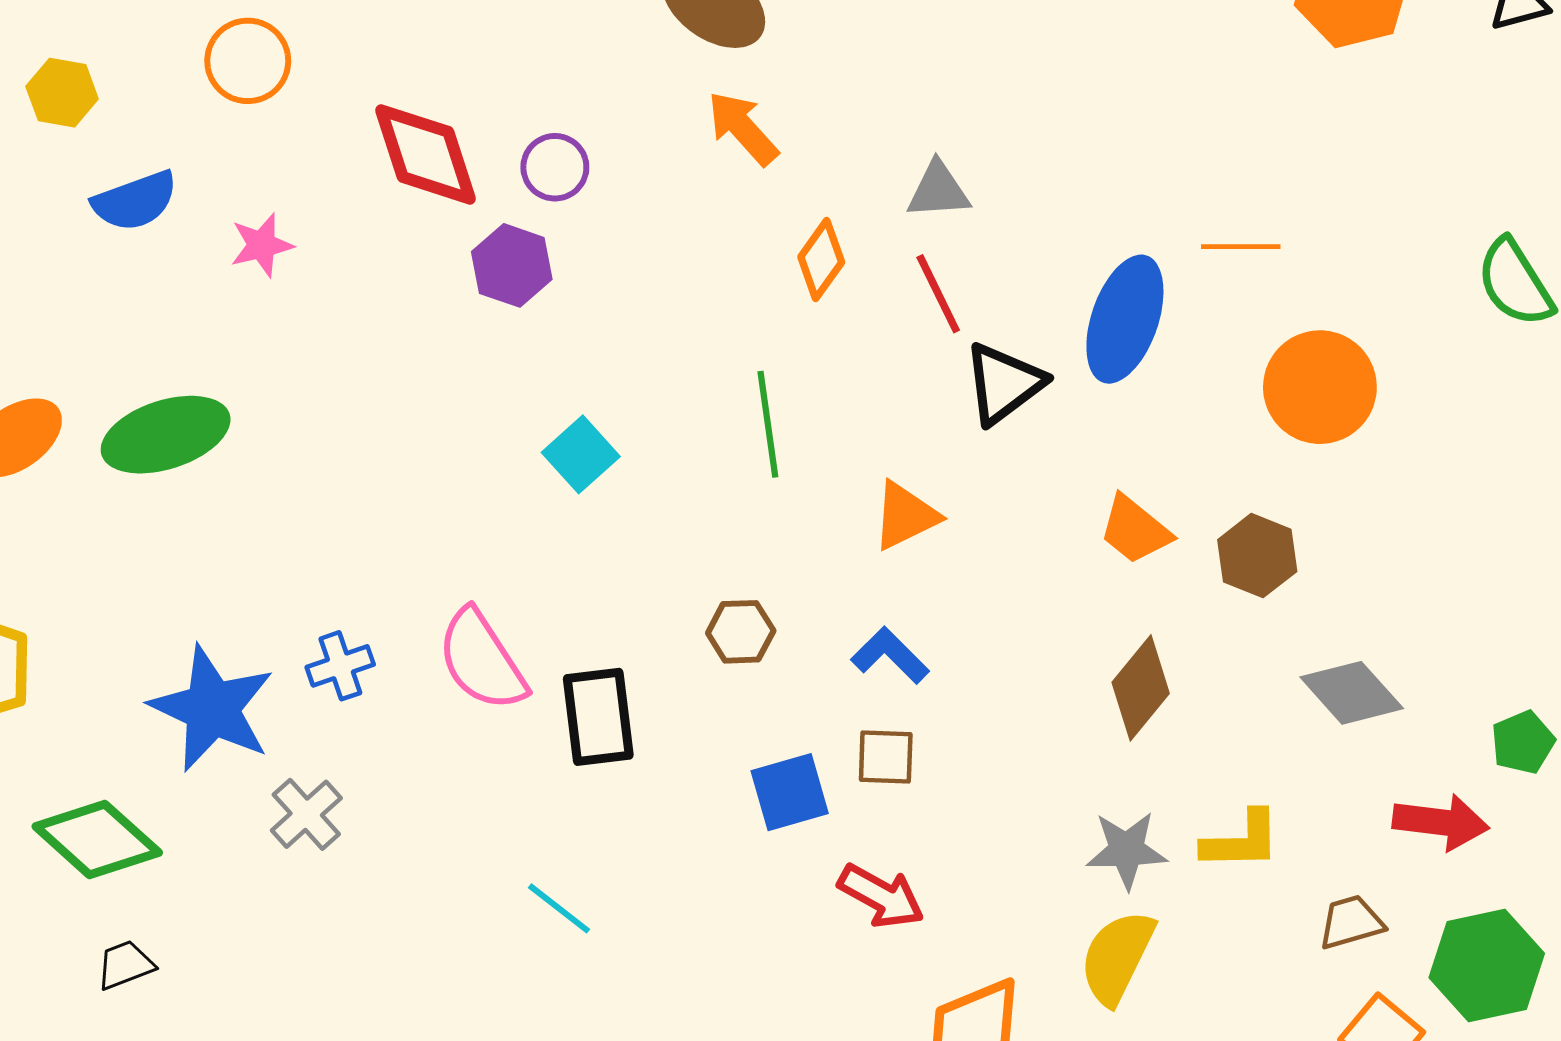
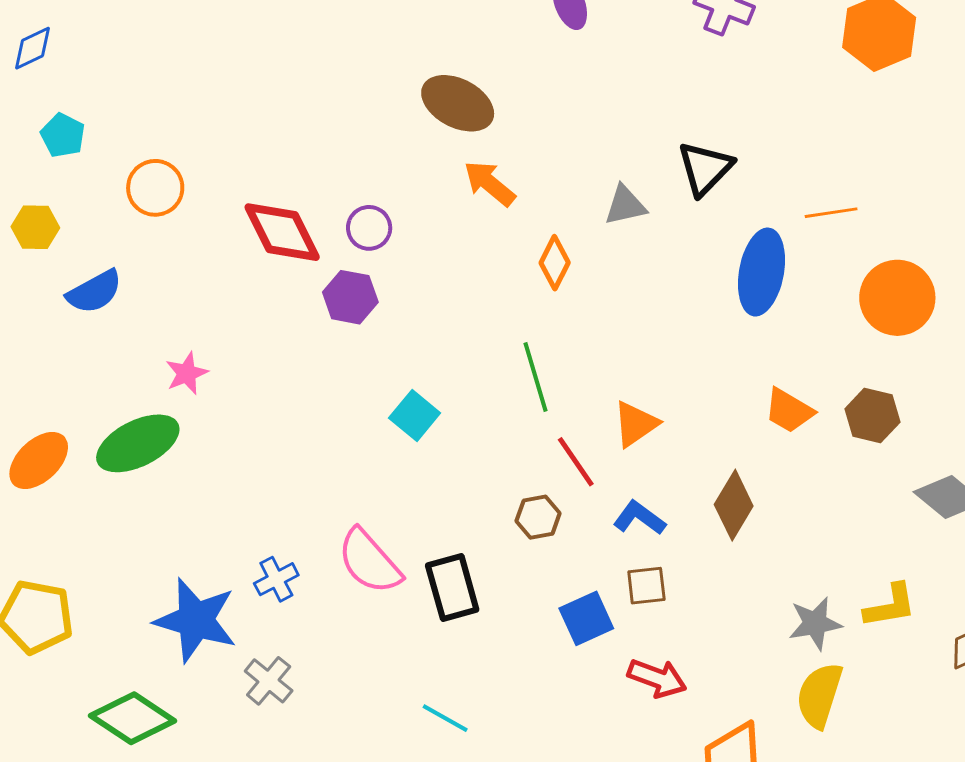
pink star: (262, 245) -> (187, 373), moved
red line: (938, 294) -> (576, 462), moved
black triangle: (1004, 383) -> (705, 168), moved
brown diamond: (1141, 688) -> (734, 505), moved

